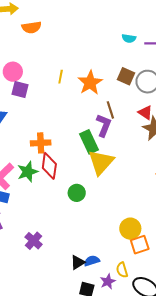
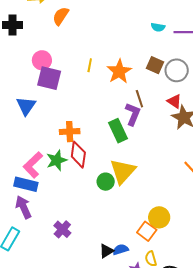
orange semicircle: (31, 27) -> (61, 16), turned 132
purple square: (20, 89) -> (49, 78), size x1.4
yellow triangle: (101, 162) -> (123, 171), moved
orange square: (140, 245) -> (147, 231), moved, turned -36

